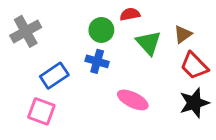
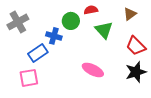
brown triangle: (183, 34) -> (130, 14), moved
blue cross: (97, 61) -> (54, 36), moved
pink square: (41, 111) -> (29, 78), turned -30

